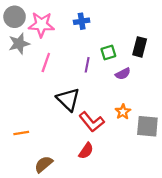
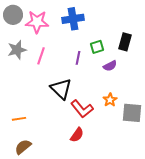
blue cross: (82, 21) -> (73, 19), size x1.5
gray star: (19, 44) -> (17, 50), moved
brown semicircle: (44, 164) -> (23, 147), moved

